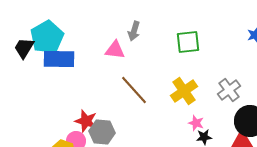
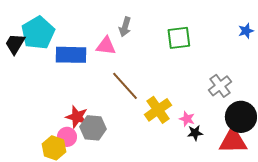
blue rectangle: (59, 59) -> (71, 55), moved
yellow cross: (184, 91) -> (158, 110), moved

